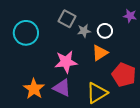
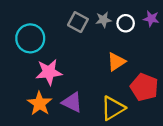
gray star: (84, 31) -> (104, 20), moved
white circle: (105, 31) -> (126, 23), moved
pink star: (66, 62) -> (49, 72), moved

